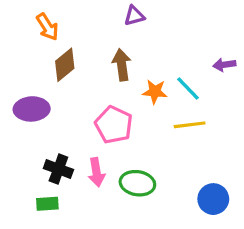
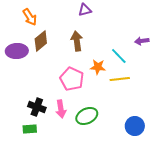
orange star: (155, 92) -> (98, 67), moved
purple ellipse: (32, 109) -> (17, 51), moved
green ellipse: (137, 183) -> (87, 116), turned -35

